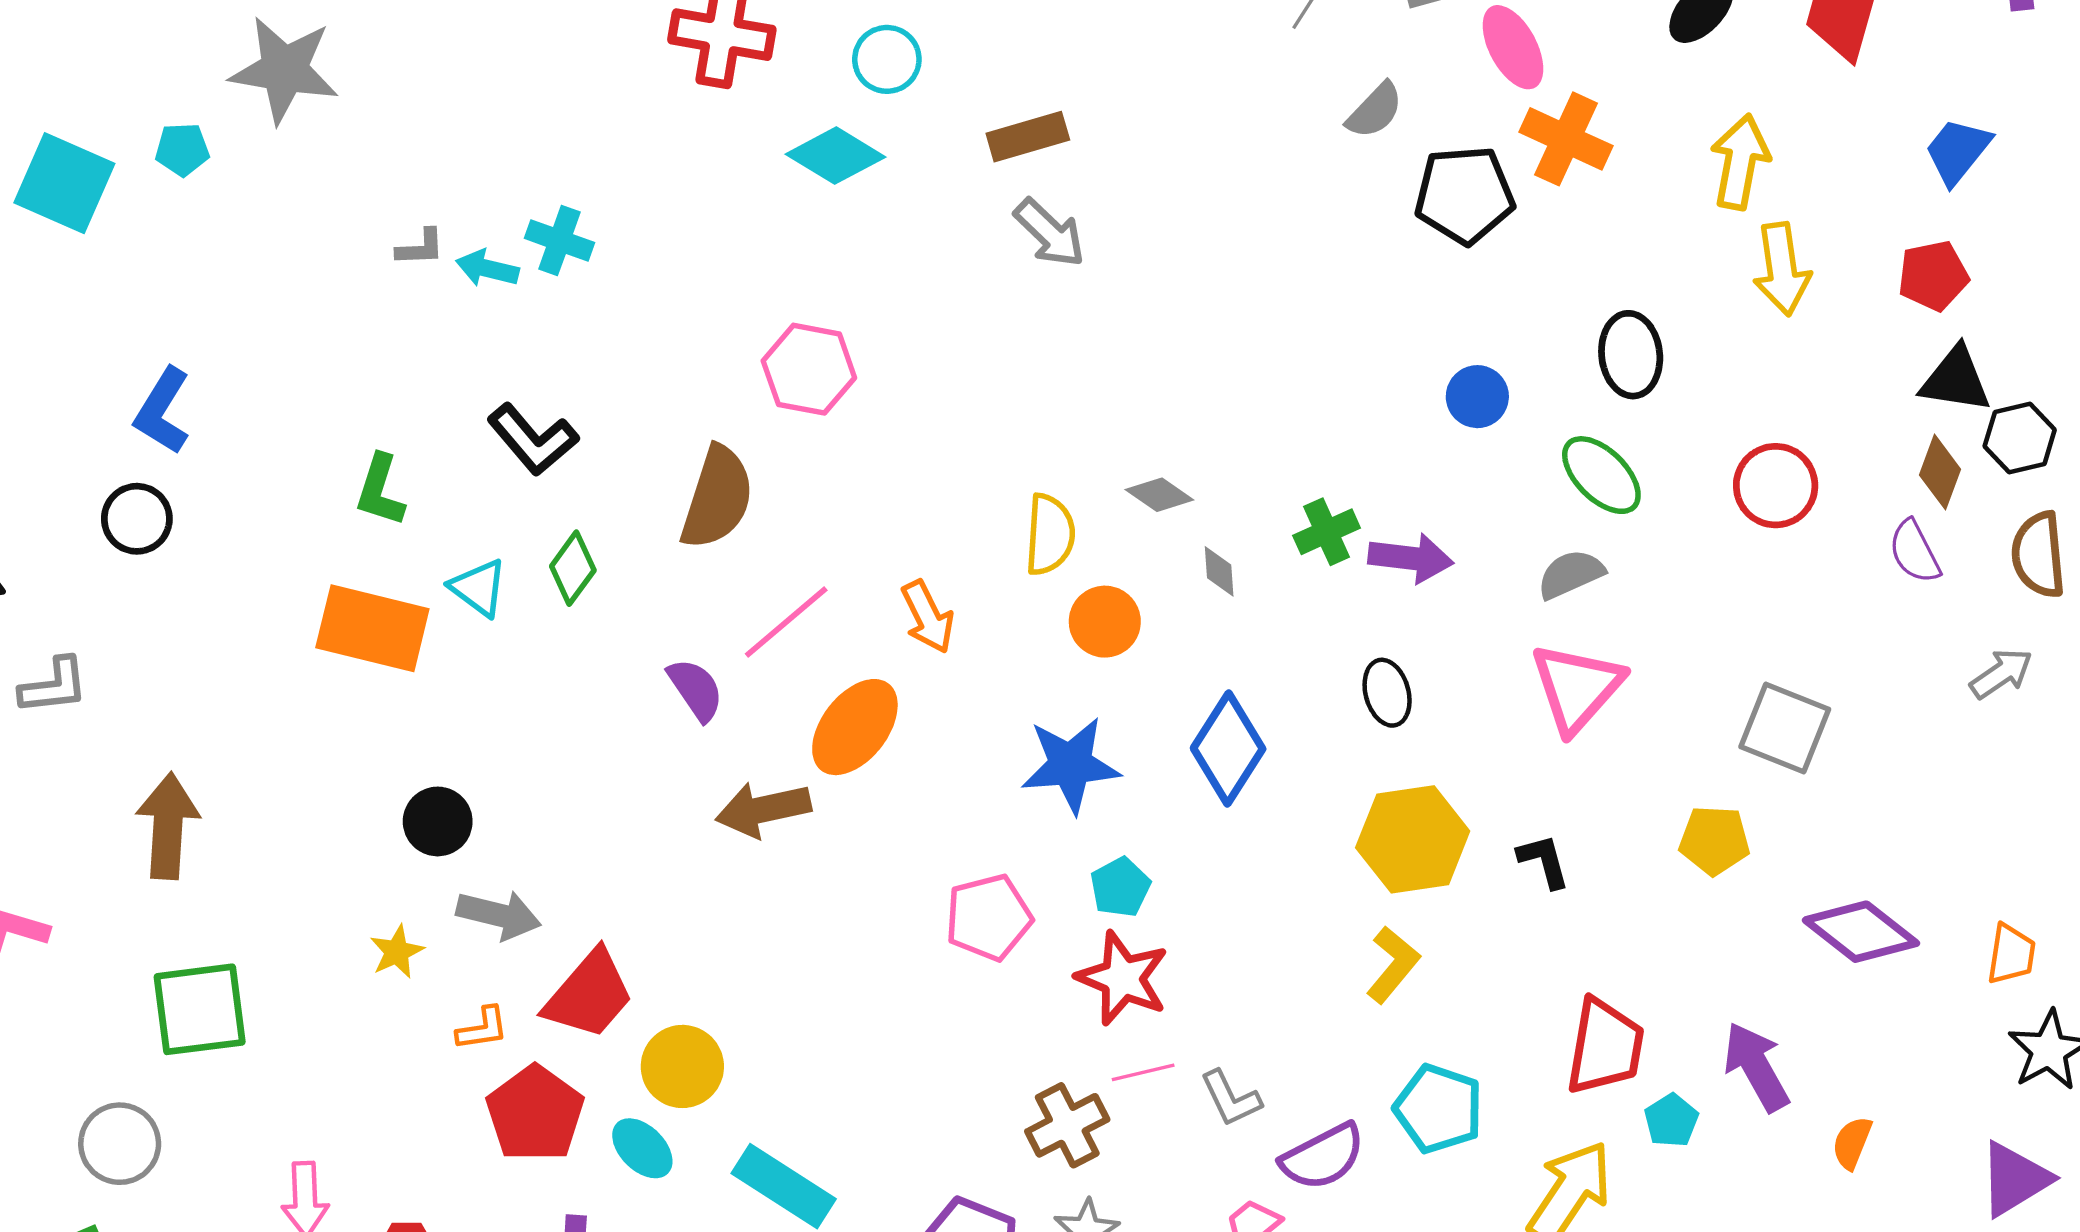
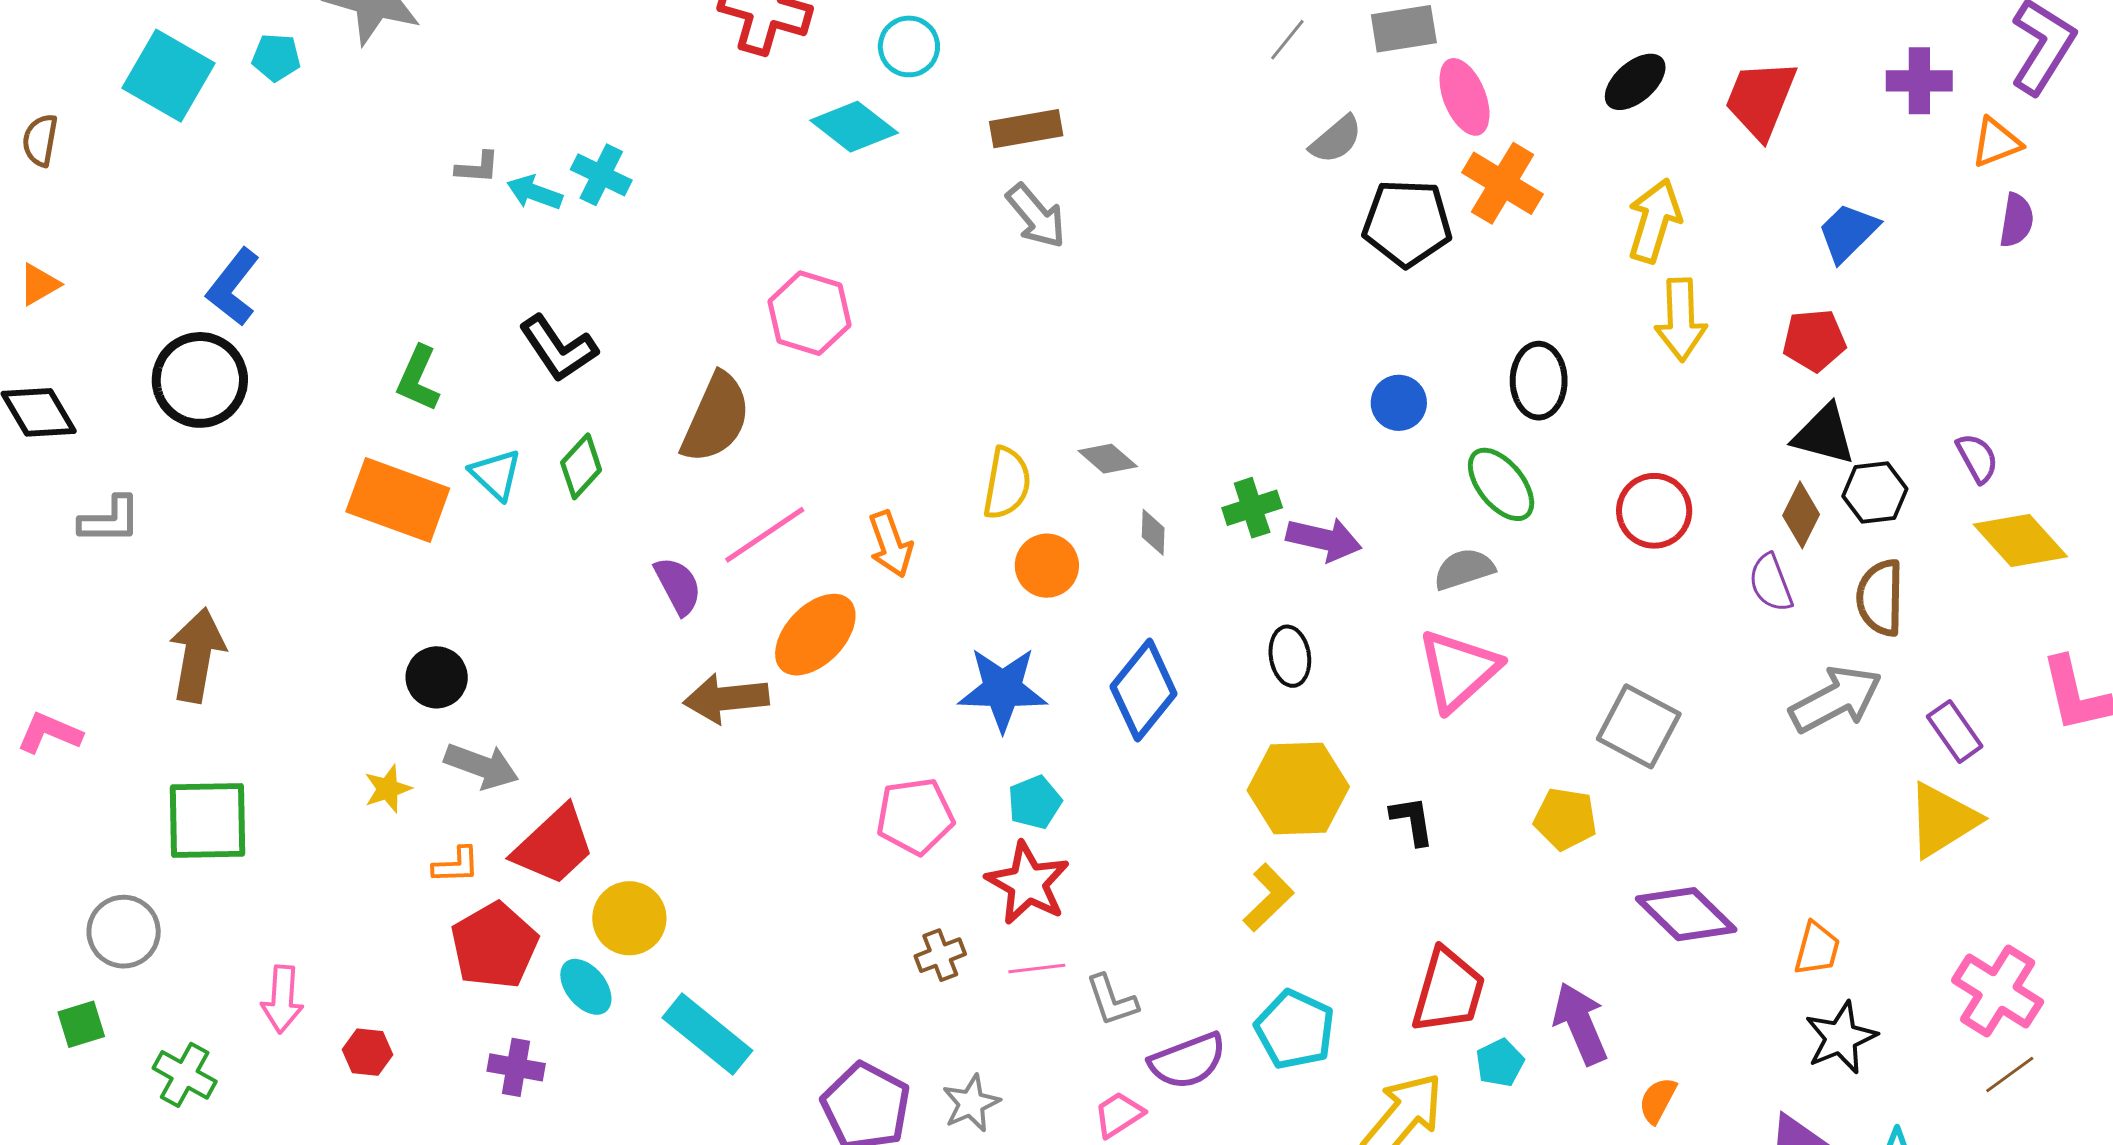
black circle: (137, 519) -> (200, 380), size x1.5
gray arrow: (2001, 674) -> (1836, 699), size x1.6
brown cross: (1067, 1125) -> (940, 955), moved, size x0.7

